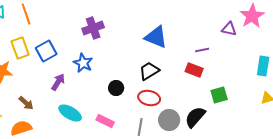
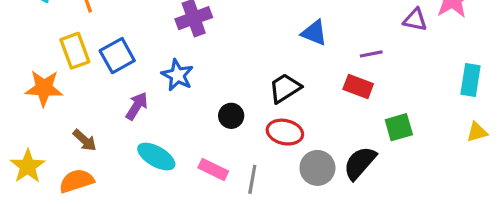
blue triangle: (156, 37) -> (314, 33), moved, size x0.7
gray line: (140, 127) -> (252, 179), moved

